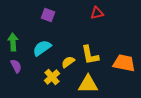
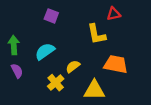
red triangle: (97, 13) -> (114, 14), moved
yellow L-shape: (90, 55) -> (96, 34), moved
orange trapezoid: (124, 63) -> (116, 64), moved

